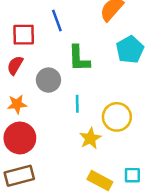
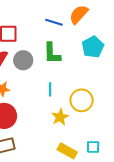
blue line: (57, 21) -> (54, 22), moved, turned -54
gray circle: (48, 80) -> (23, 60), moved

